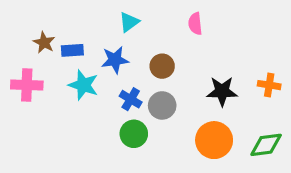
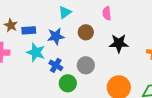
brown circle: (162, 66) -> (86, 32), moved
black star: (222, 91) -> (119, 43), moved
blue cross: (131, 99) -> (56, 65), moved

